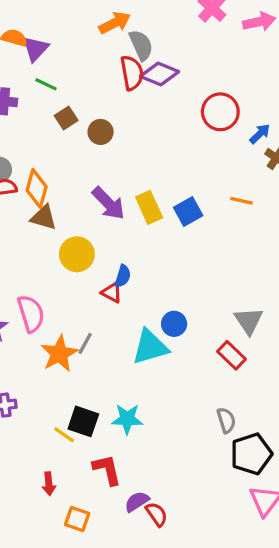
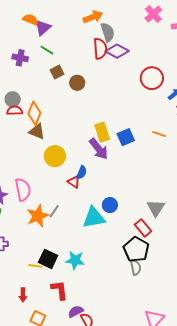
purple arrow: (108, 203) -> (99, 149), moved
yellow line: (64, 435) -> (35, 266), turned -32
black pentagon: (251, 454) -> (136, 249), moved, turned -30

